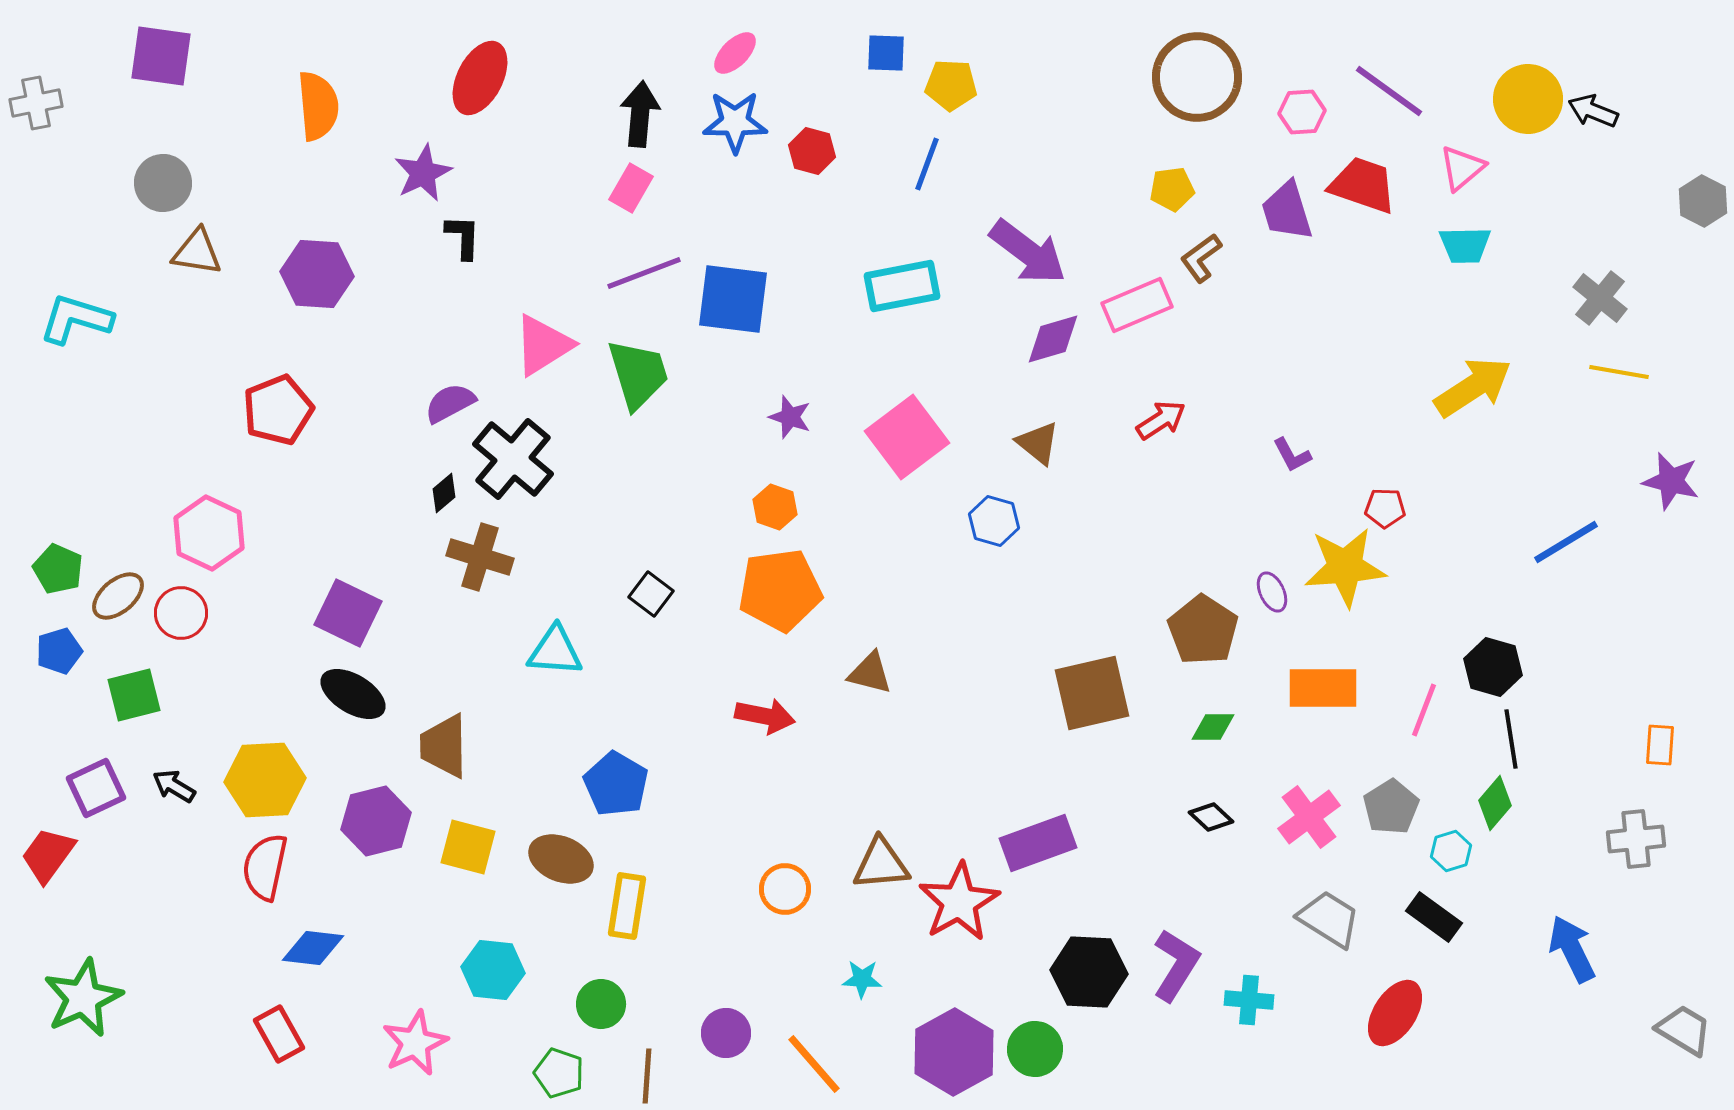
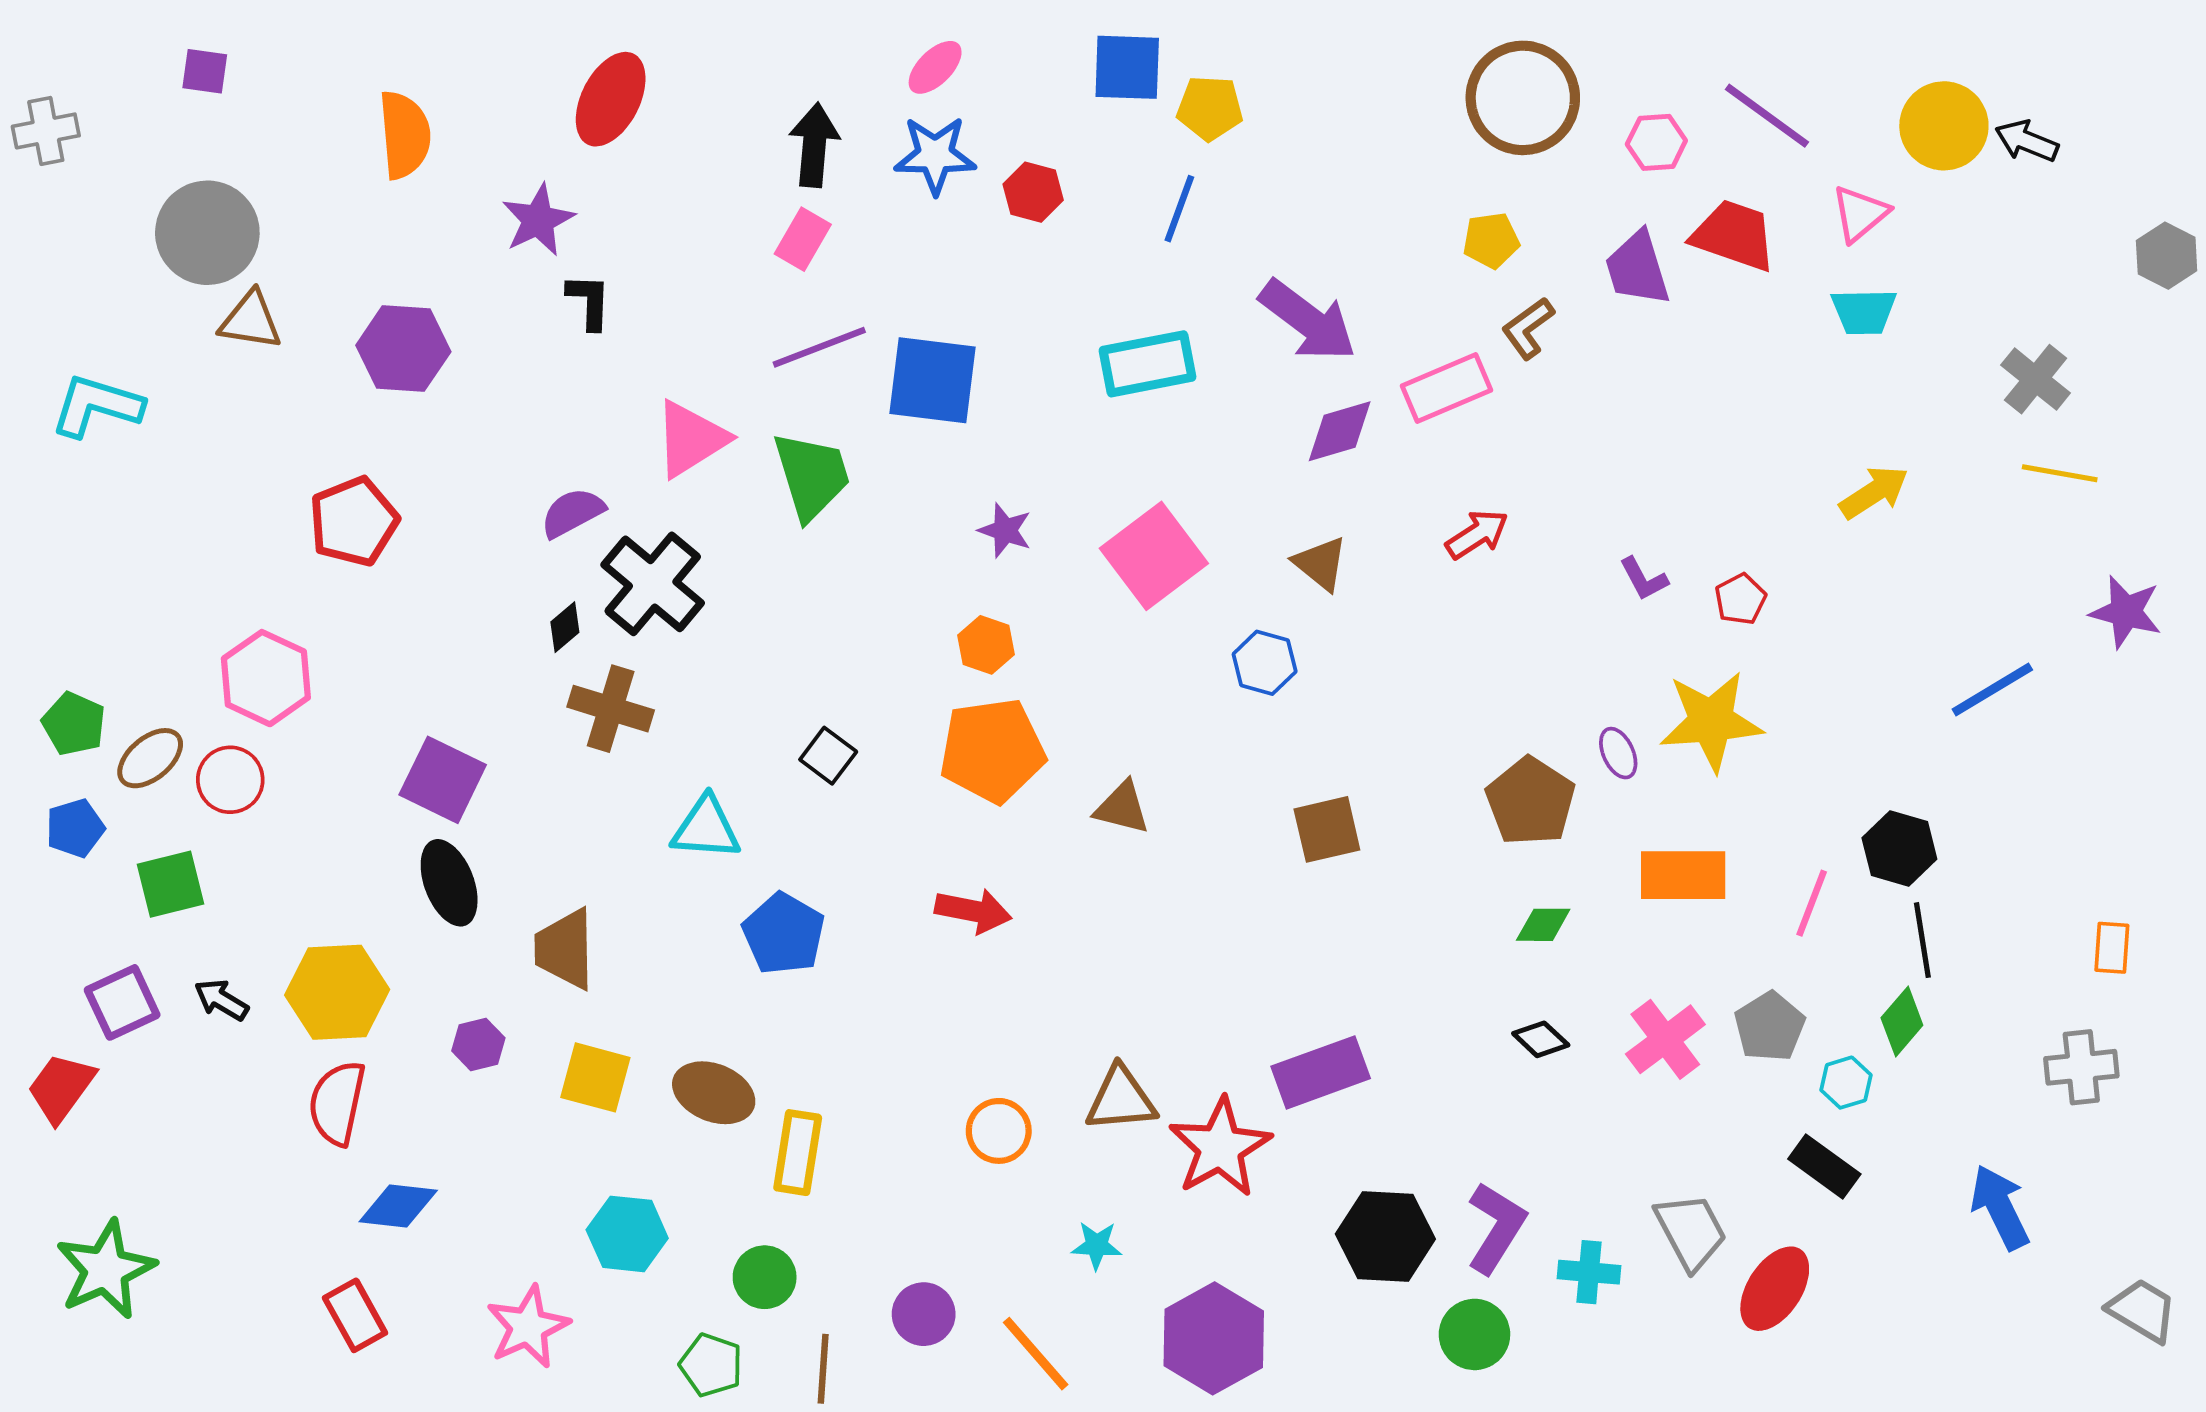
blue square: (886, 53) -> (1127, 67), size x1.4
purple square: (161, 56) -> (205, 71), size x0.6
gray circle: (163, 183) -> (207, 233), size x1.4
yellow arrow: (1473, 387) -> (1874, 492), size x0.7
red pentagon: (1385, 508) -> (1740, 599), moved, turned -30
brown triangle: (870, 673) -> (1122, 808), moved
brown square: (1092, 693) -> (1327, 829), moved, size x0.7
black ellipse: (353, 694) -> (449, 883), turned 38
blue pentagon: (616, 784) -> (784, 934), moved
purple hexagon: (376, 821) -> (478, 1044), size x0.6
gray trapezoid: (1329, 919) -> (1691, 1231), moved, turned 30
green circle: (1035, 1049) -> (1474, 1334), moved

